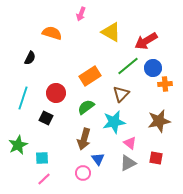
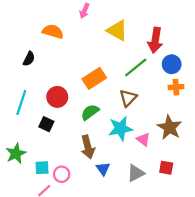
red arrow: (146, 41) -> (155, 40), turned -50
blue circle: (153, 68) -> (172, 64), moved
brown star: (159, 121) -> (169, 127), turned -30
brown arrow: (84, 139) -> (88, 147), turned -30
pink triangle: (130, 143) -> (143, 139), moved
pink circle: (83, 173) -> (62, 174), moved

